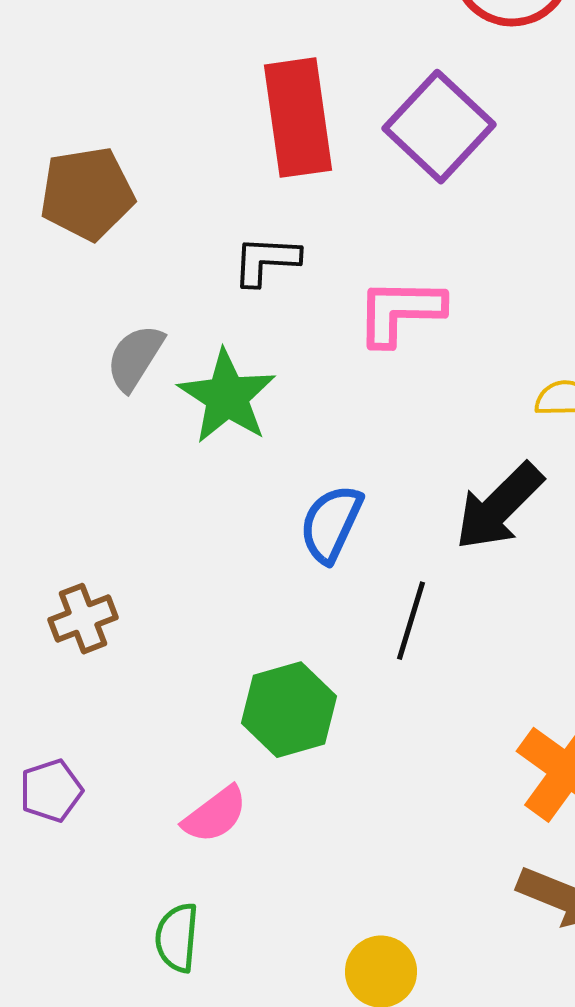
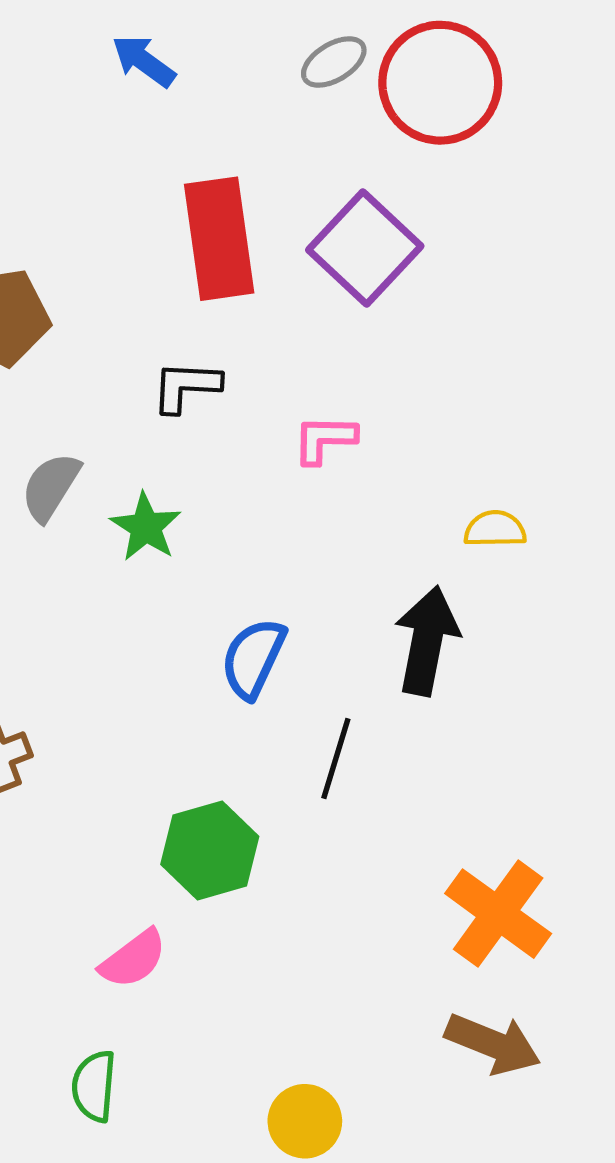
pink L-shape: (400, 312) -> (324, 439), size x0.7
green star: (227, 397) -> (146, 527), size x0.7
black arrow: (499, 507) -> (427, 641), turned 146

